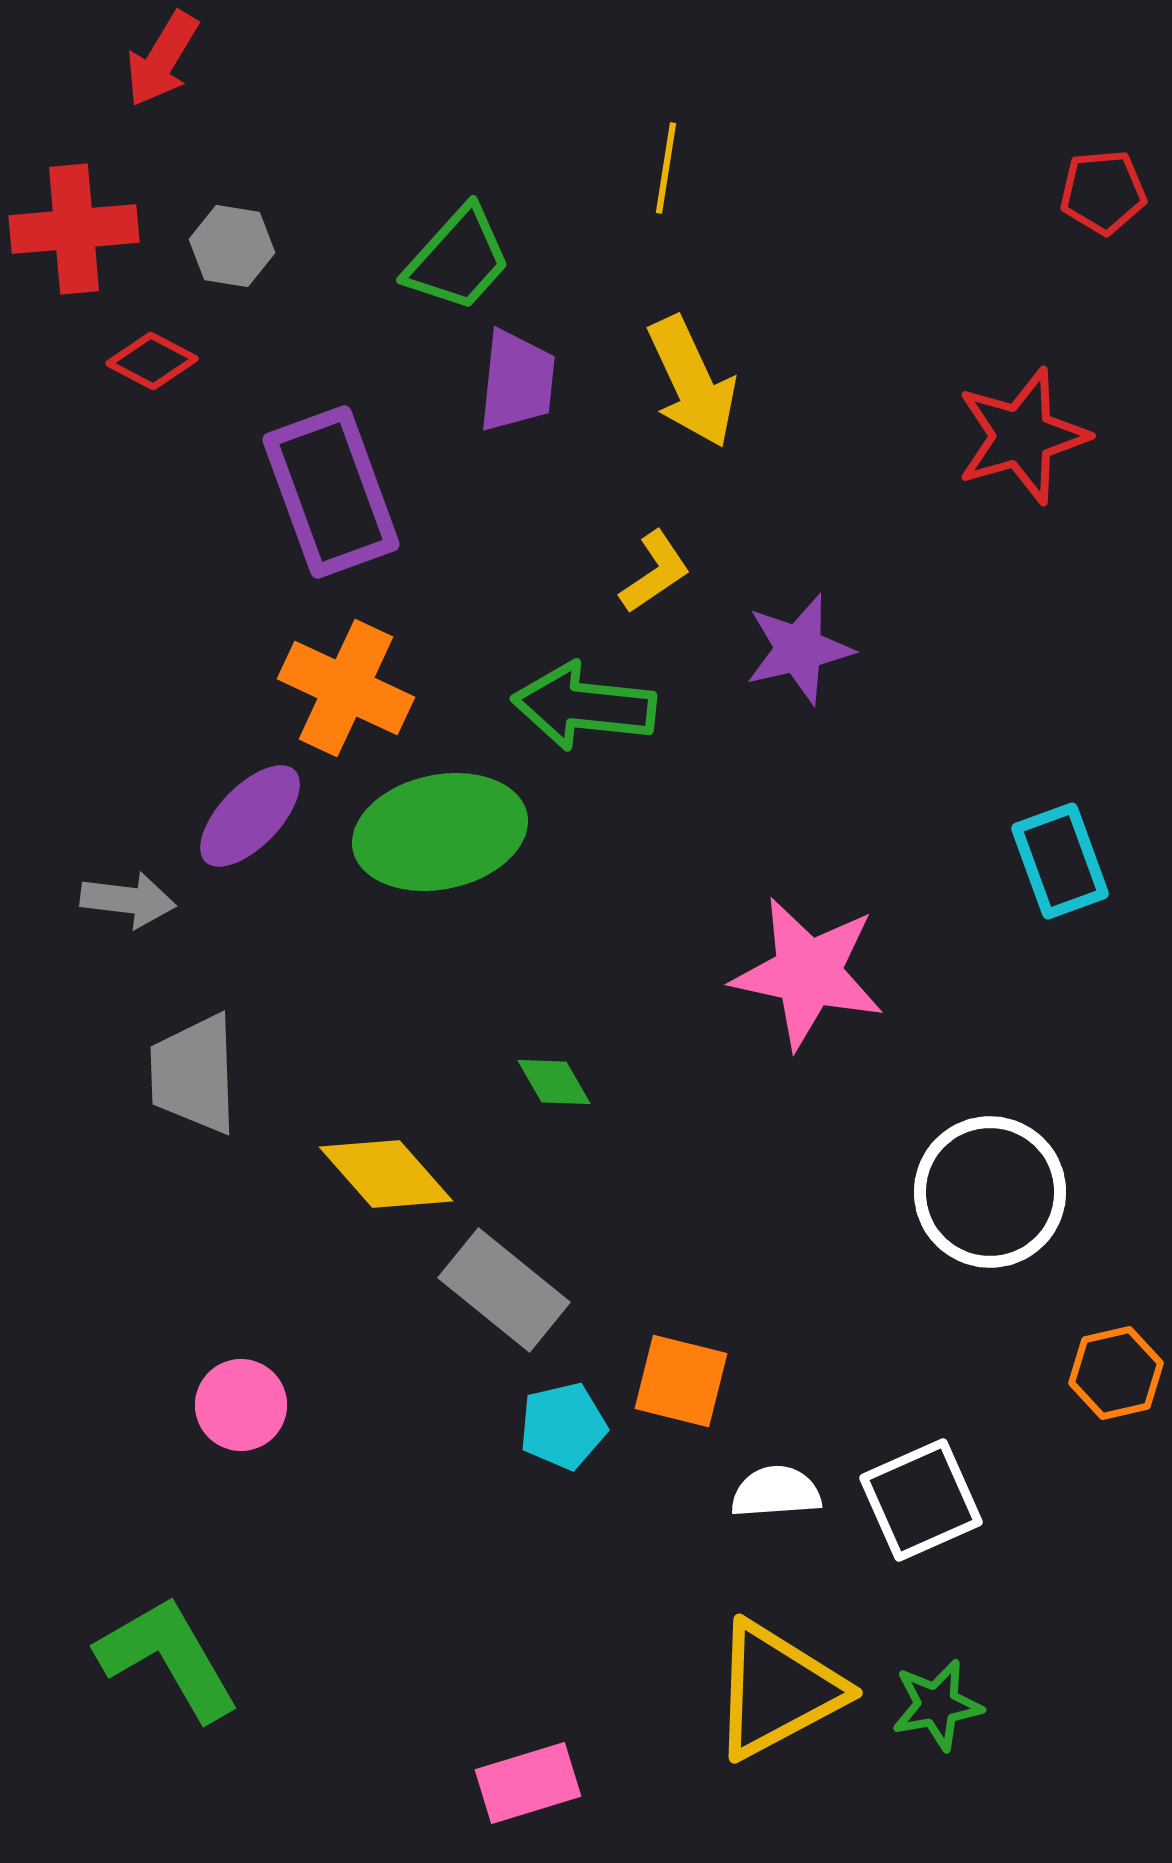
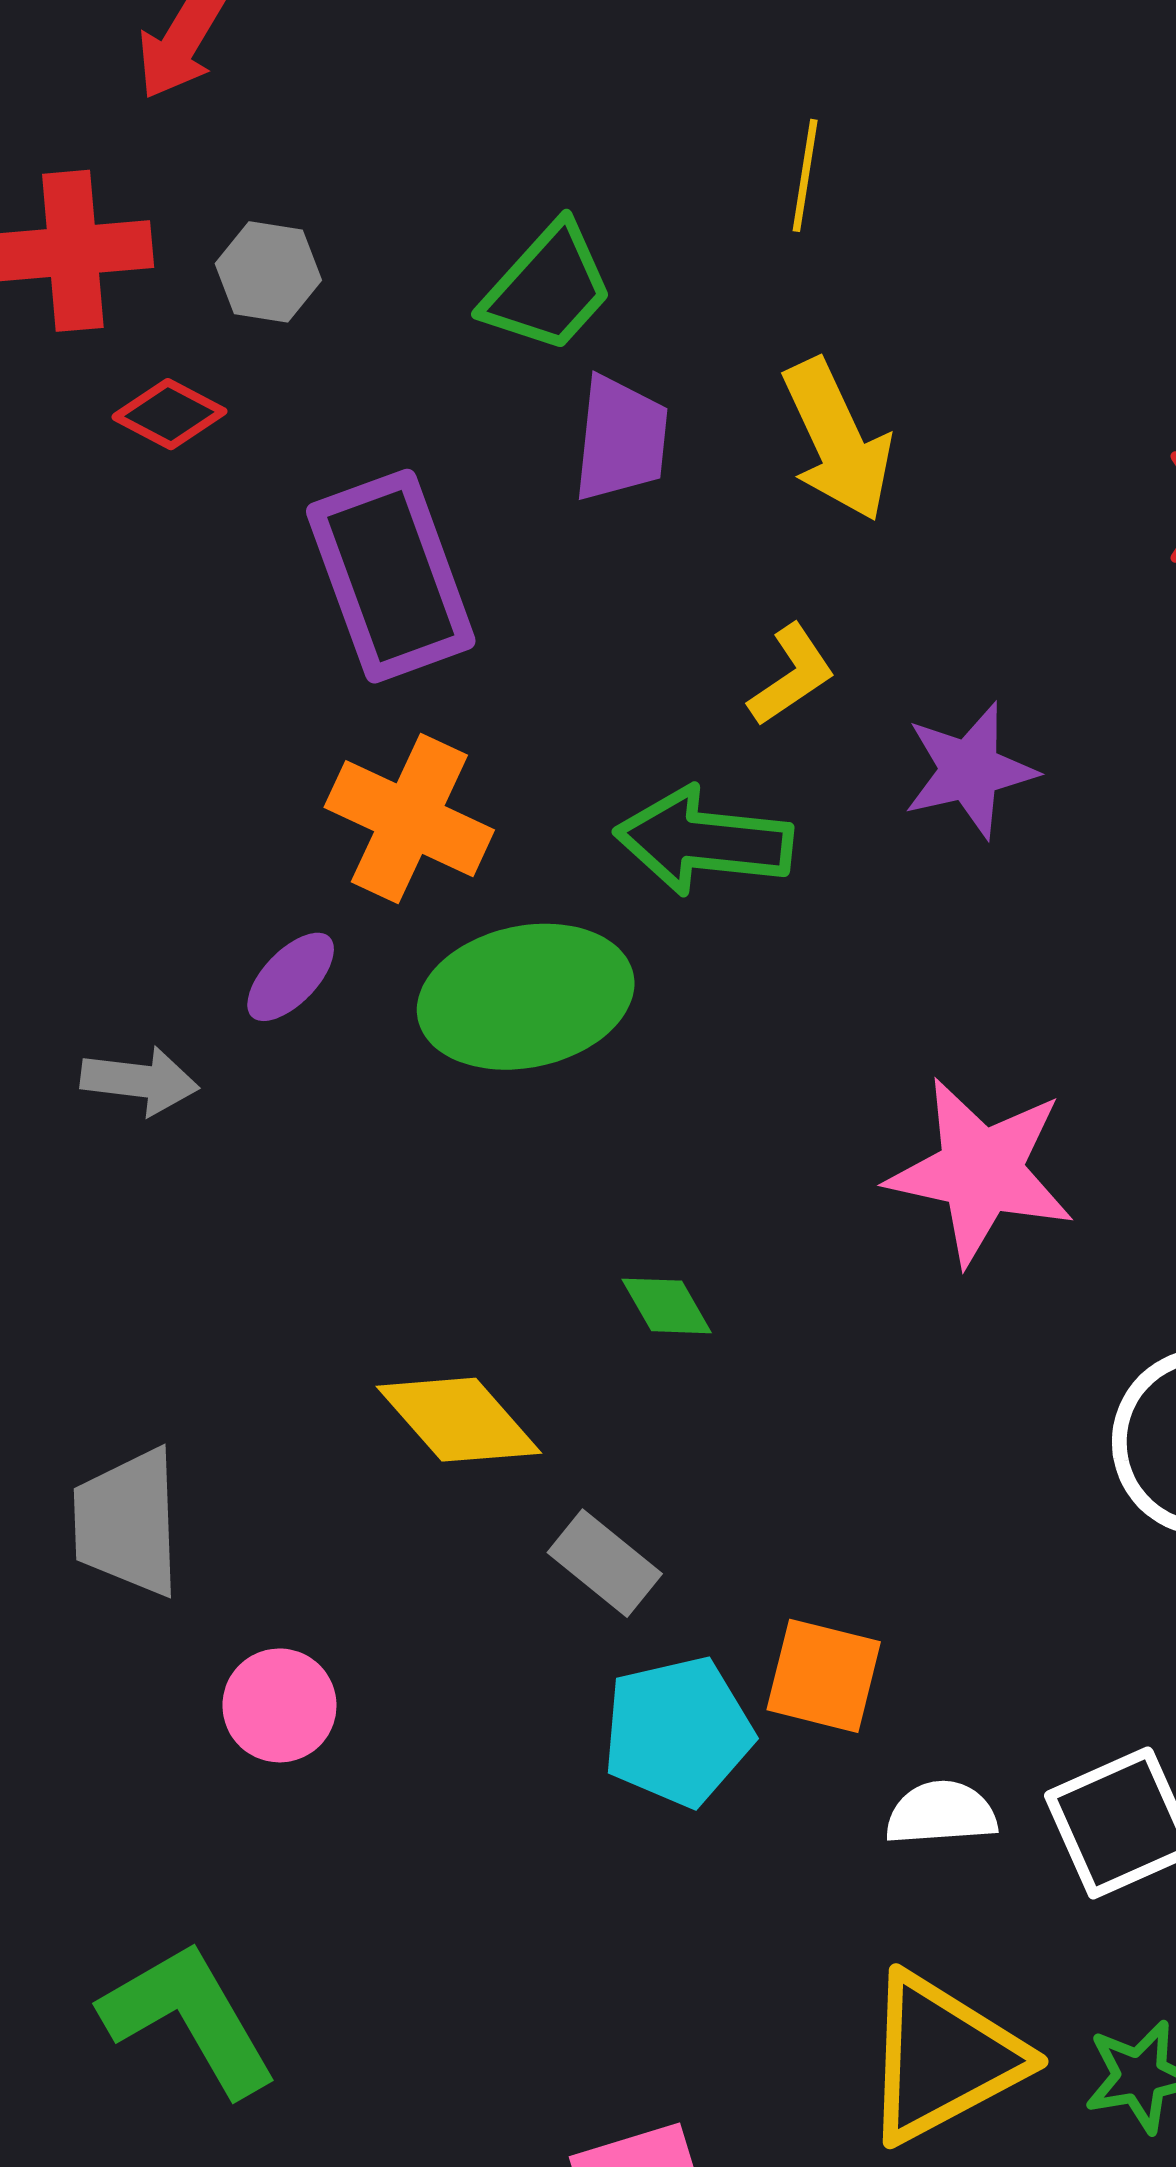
purple ellipse: (250, 816) -> (291, 977), size x0.7
gray trapezoid: (194, 1074) -> (127, 1522), moved
gray rectangle: (504, 1290) -> (605, 1563), size x0.7
cyan pentagon: (563, 1426) -> (678, 1731), size x1.4

